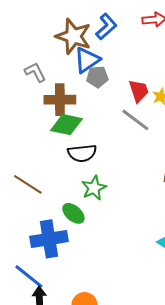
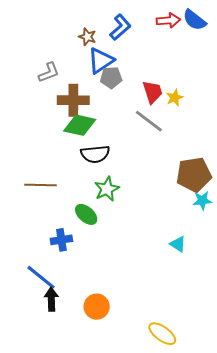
brown star: (73, 36) -> (87, 37), size x0.5
gray L-shape: (35, 72) -> (49, 72), turned 95
brown line: (28, 184) -> (41, 185), turned -32
blue cross: (49, 239) -> (61, 240), size x0.6

